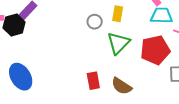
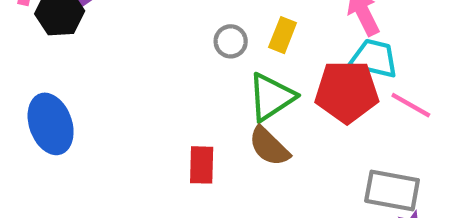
red pentagon: (155, 50) -> (347, 92), moved
brown semicircle: (122, 86) -> (269, 146), moved

